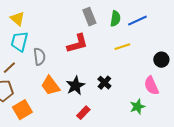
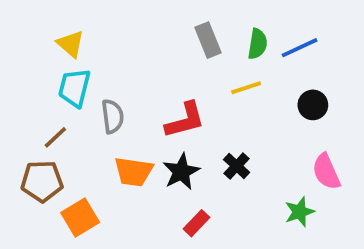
red L-shape: (77, 44) -> (185, 120), moved
yellow line: (122, 47) -> (246, 88), moved
black circle: (161, 60) -> (313, 105), moved
orange trapezoid: (50, 86) -> (134, 172), turned -45

